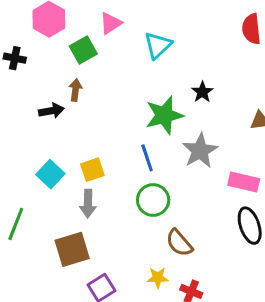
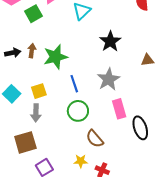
brown arrow: (75, 90) -> (32, 51), moved
black star: (202, 92) -> (110, 41), size x1.5
green star: (164, 115) -> (56, 57), moved
pink rectangle: (244, 182) -> (119, 109), moved, turned 60

